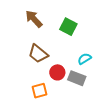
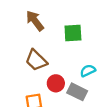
green square: (68, 27) -> (73, 33), turned -36

